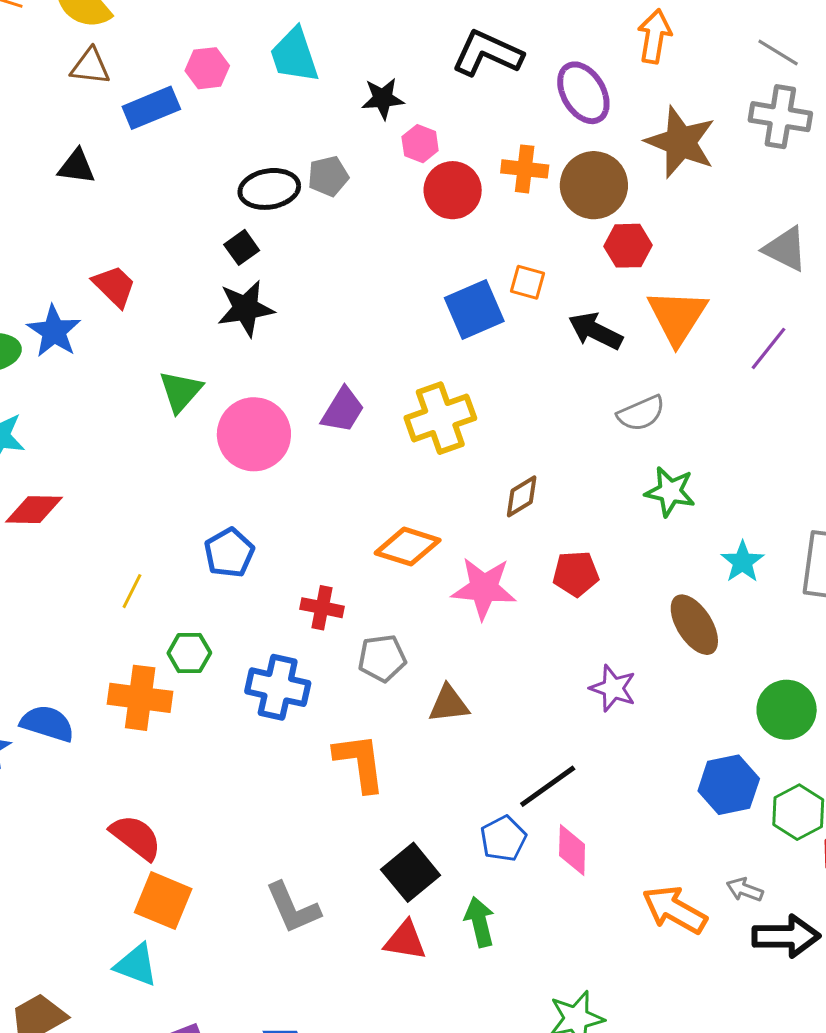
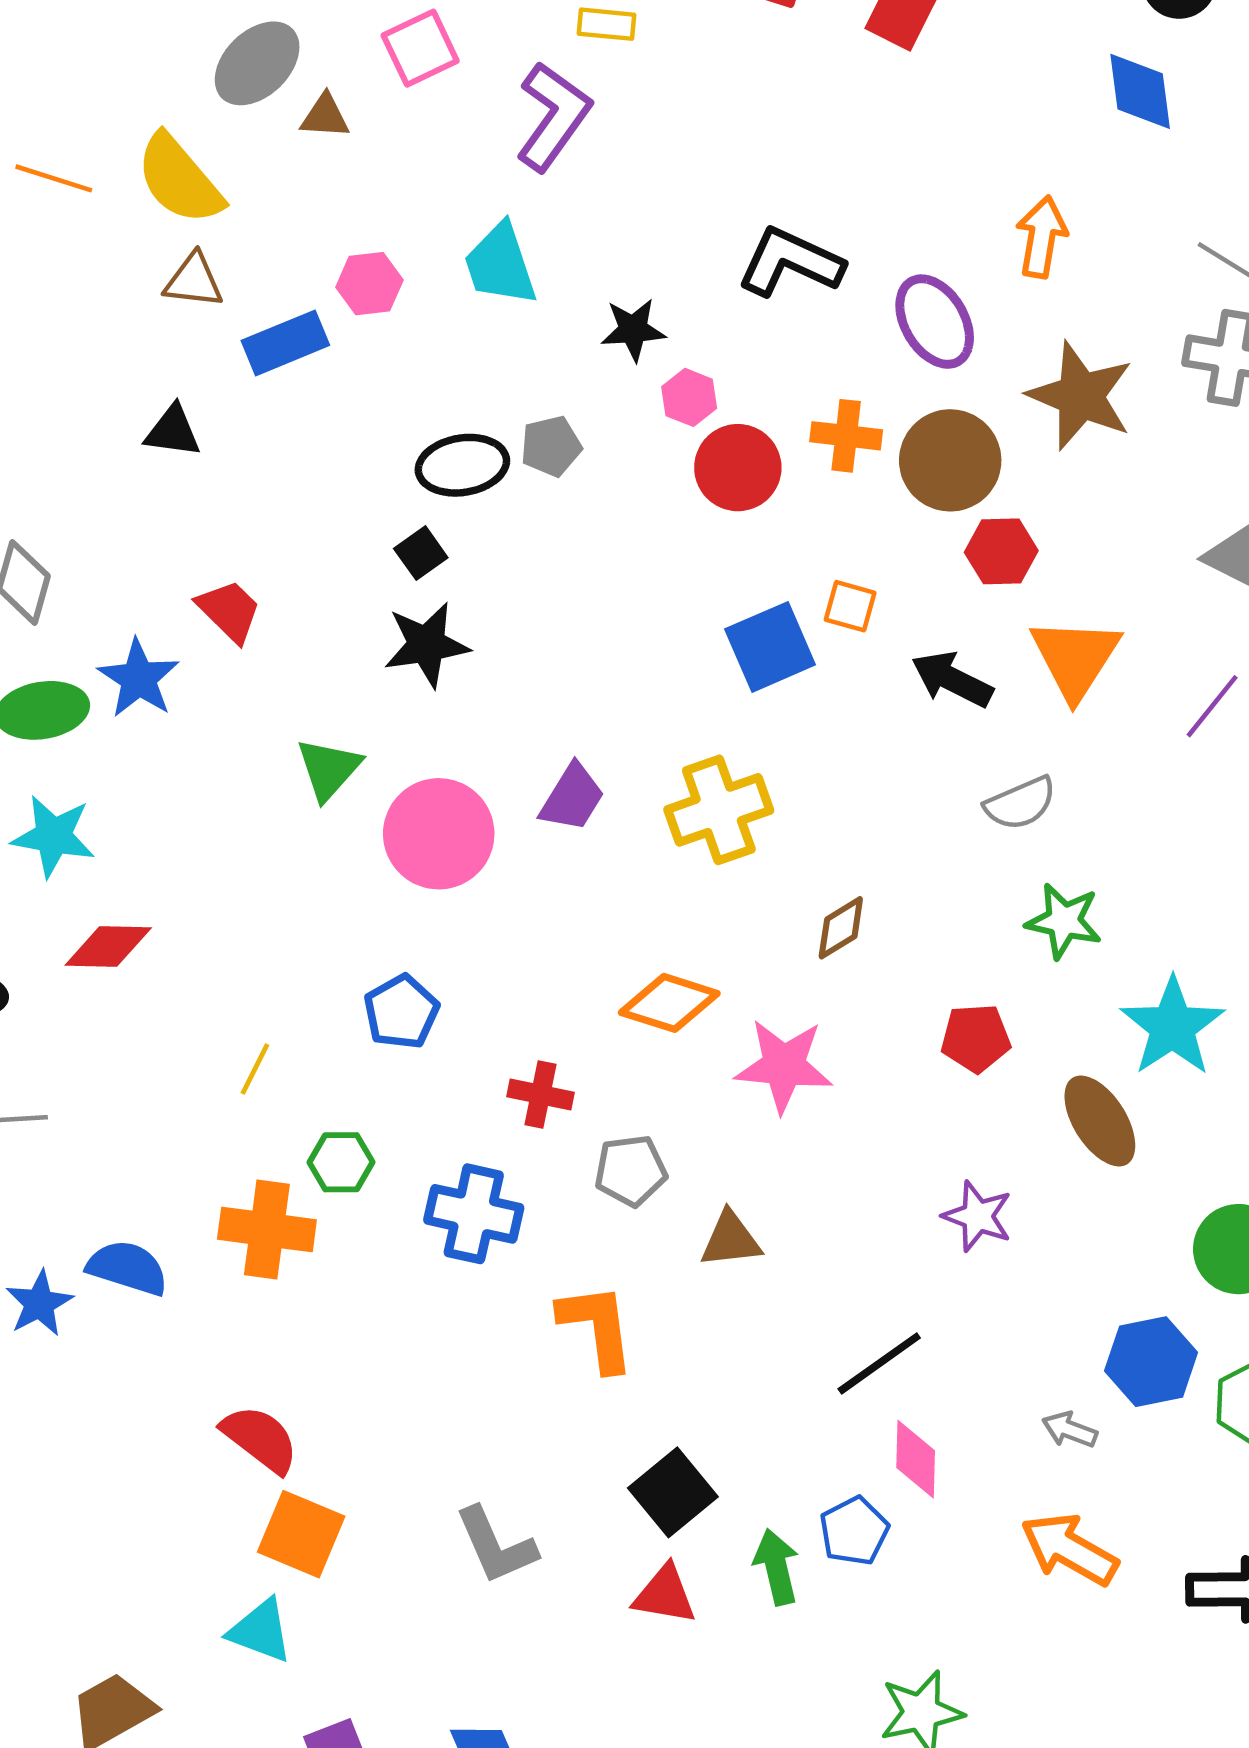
cyan star: (743, 562) -> (1172, 1027), size x1.6
red pentagon: (576, 574) -> (976, 1038), moved
blue pentagon: (503, 839) -> (854, 1531), moved
gray arrow: (745, 890) -> (1070, 1430), moved

